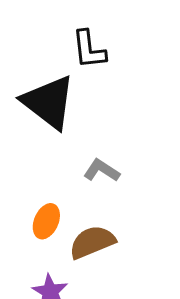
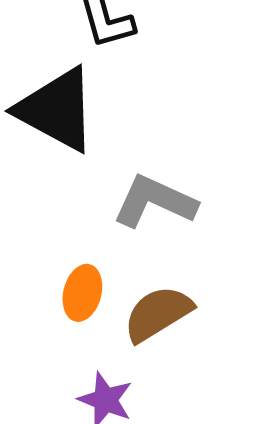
gray L-shape: (102, 171) -> (155, 201), size x1.5

